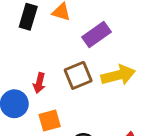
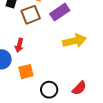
brown square: (78, 75) -> (31, 15), moved

